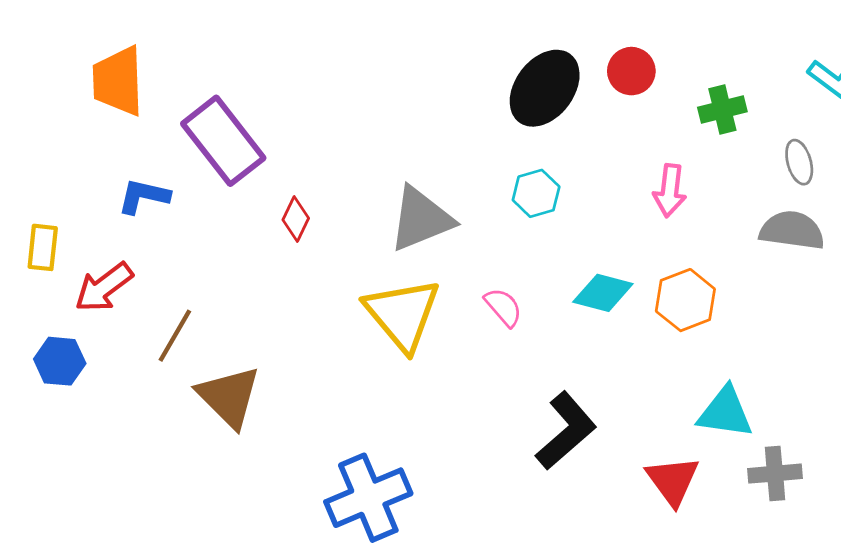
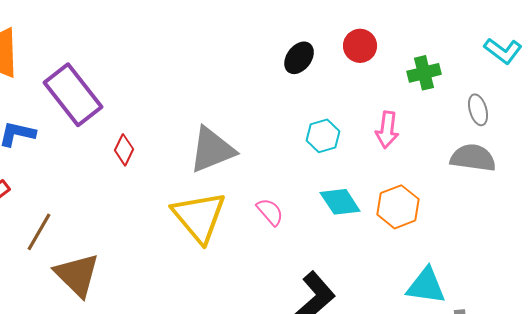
black ellipse: (545, 88) -> (299, 58), size x0.6
cyan hexagon: (536, 193) -> (323, 136), moved
cyan diamond: (603, 293) -> (340, 202), turned 42

